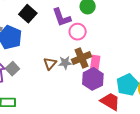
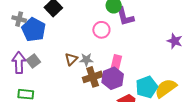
purple L-shape: (62, 17) -> (125, 16), moved
brown cross: (81, 58) -> (93, 77), moved

